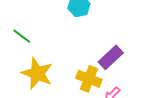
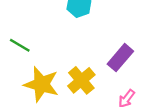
yellow cross: (89, 79) -> (81, 80), moved, turned 35

